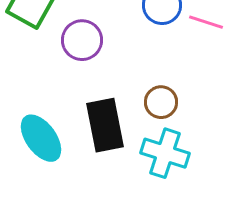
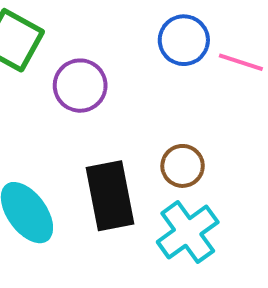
cyan cross: (165, 153) -> (188, 232), turned 36

